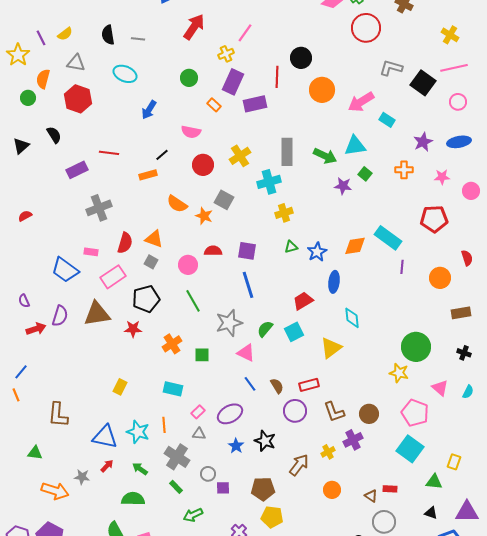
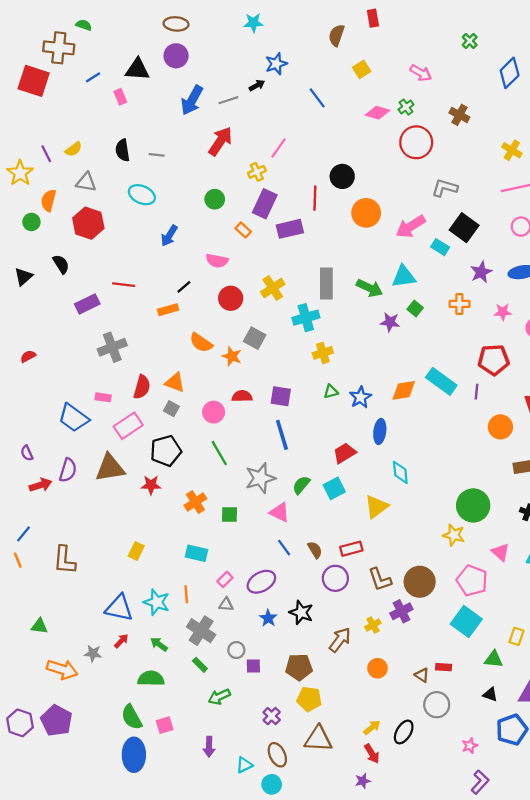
black square: (423, 83) -> (464, 228), moved
purple line: (402, 267) -> (477, 392), moved
brown circle: (369, 414) -> (420, 582), size x1.4
brown L-shape: (58, 415) -> (64, 560), moved

